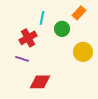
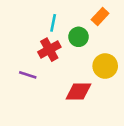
red cross: (28, 38) -> (49, 50), moved
red diamond: (40, 82) -> (79, 91), moved

